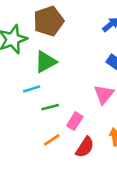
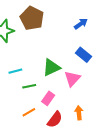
brown pentagon: (49, 21) -> (32, 18), turned -30
green triangle: (45, 62) -> (51, 67), moved

